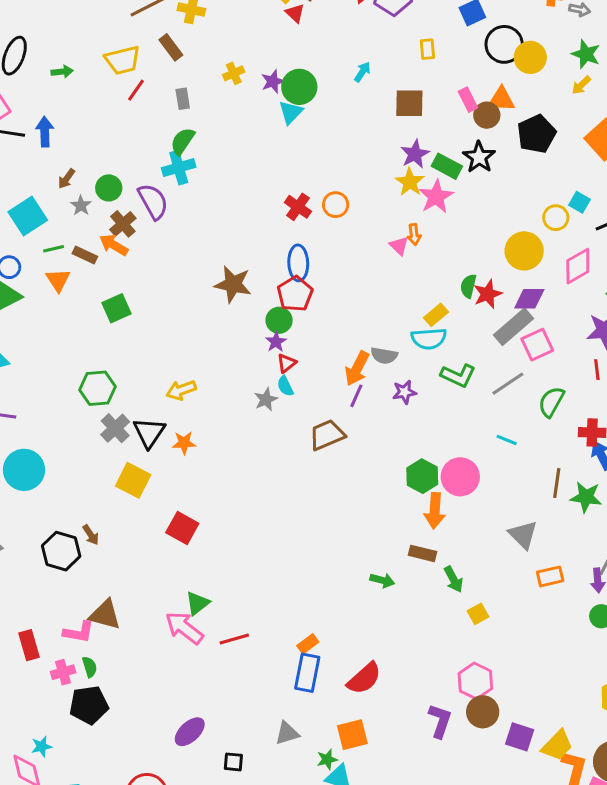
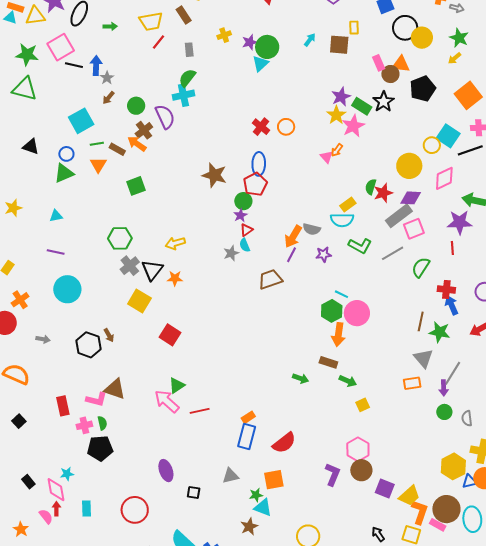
brown square: (409, 103) -> (339, 45), moved
cyan square: (579, 202) -> (448, 136), size x1.6
gray star: (81, 206) -> (107, 78), moved
orange arrow: (414, 235) -> (337, 150), turned 40
cyan line: (507, 440) -> (341, 294), moved
gray triangle: (523, 535) -> (423, 358), moved
green arrow: (453, 579) -> (348, 381), turned -42
purple ellipse: (190, 732) -> (166, 471), turned -70

